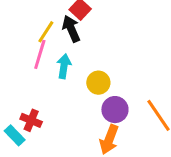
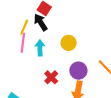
yellow circle: (98, 83) -> (69, 43), moved
red cross: (31, 120) -> (51, 77), moved, turned 32

